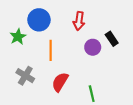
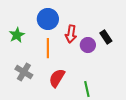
blue circle: (39, 20) -> (48, 19), moved
red arrow: (79, 21) -> (71, 34), moved

